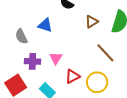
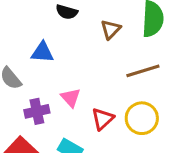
brown line: (105, 53) -> (143, 71), turned -50

